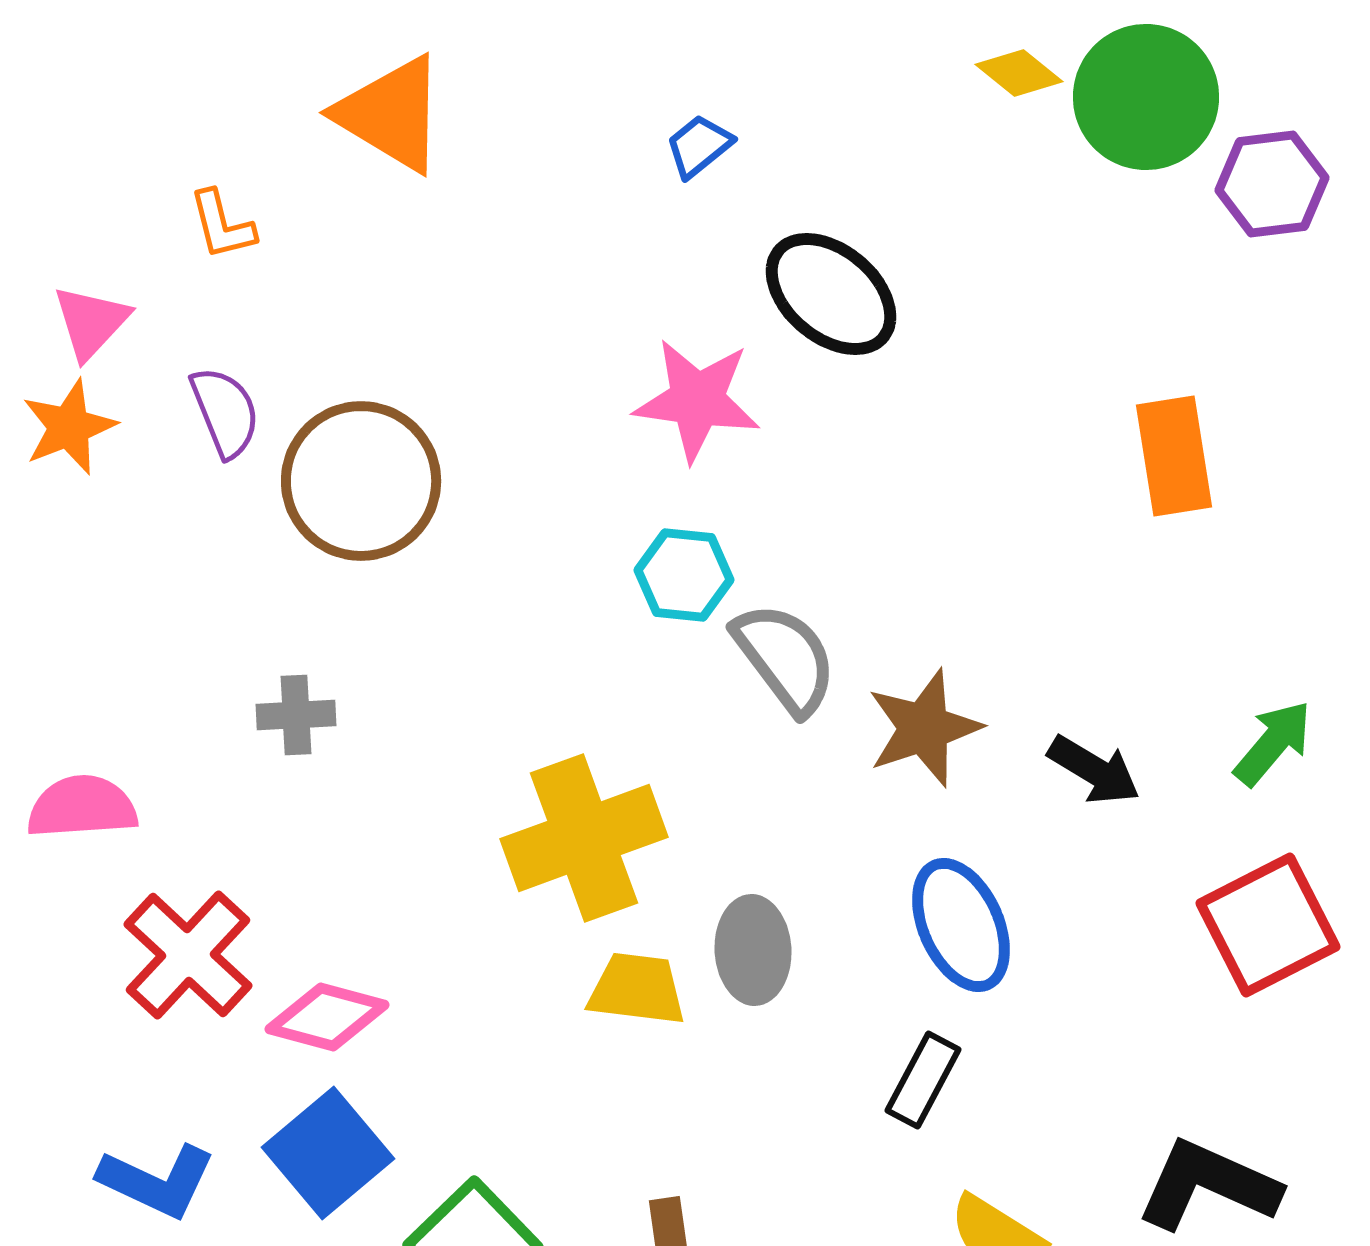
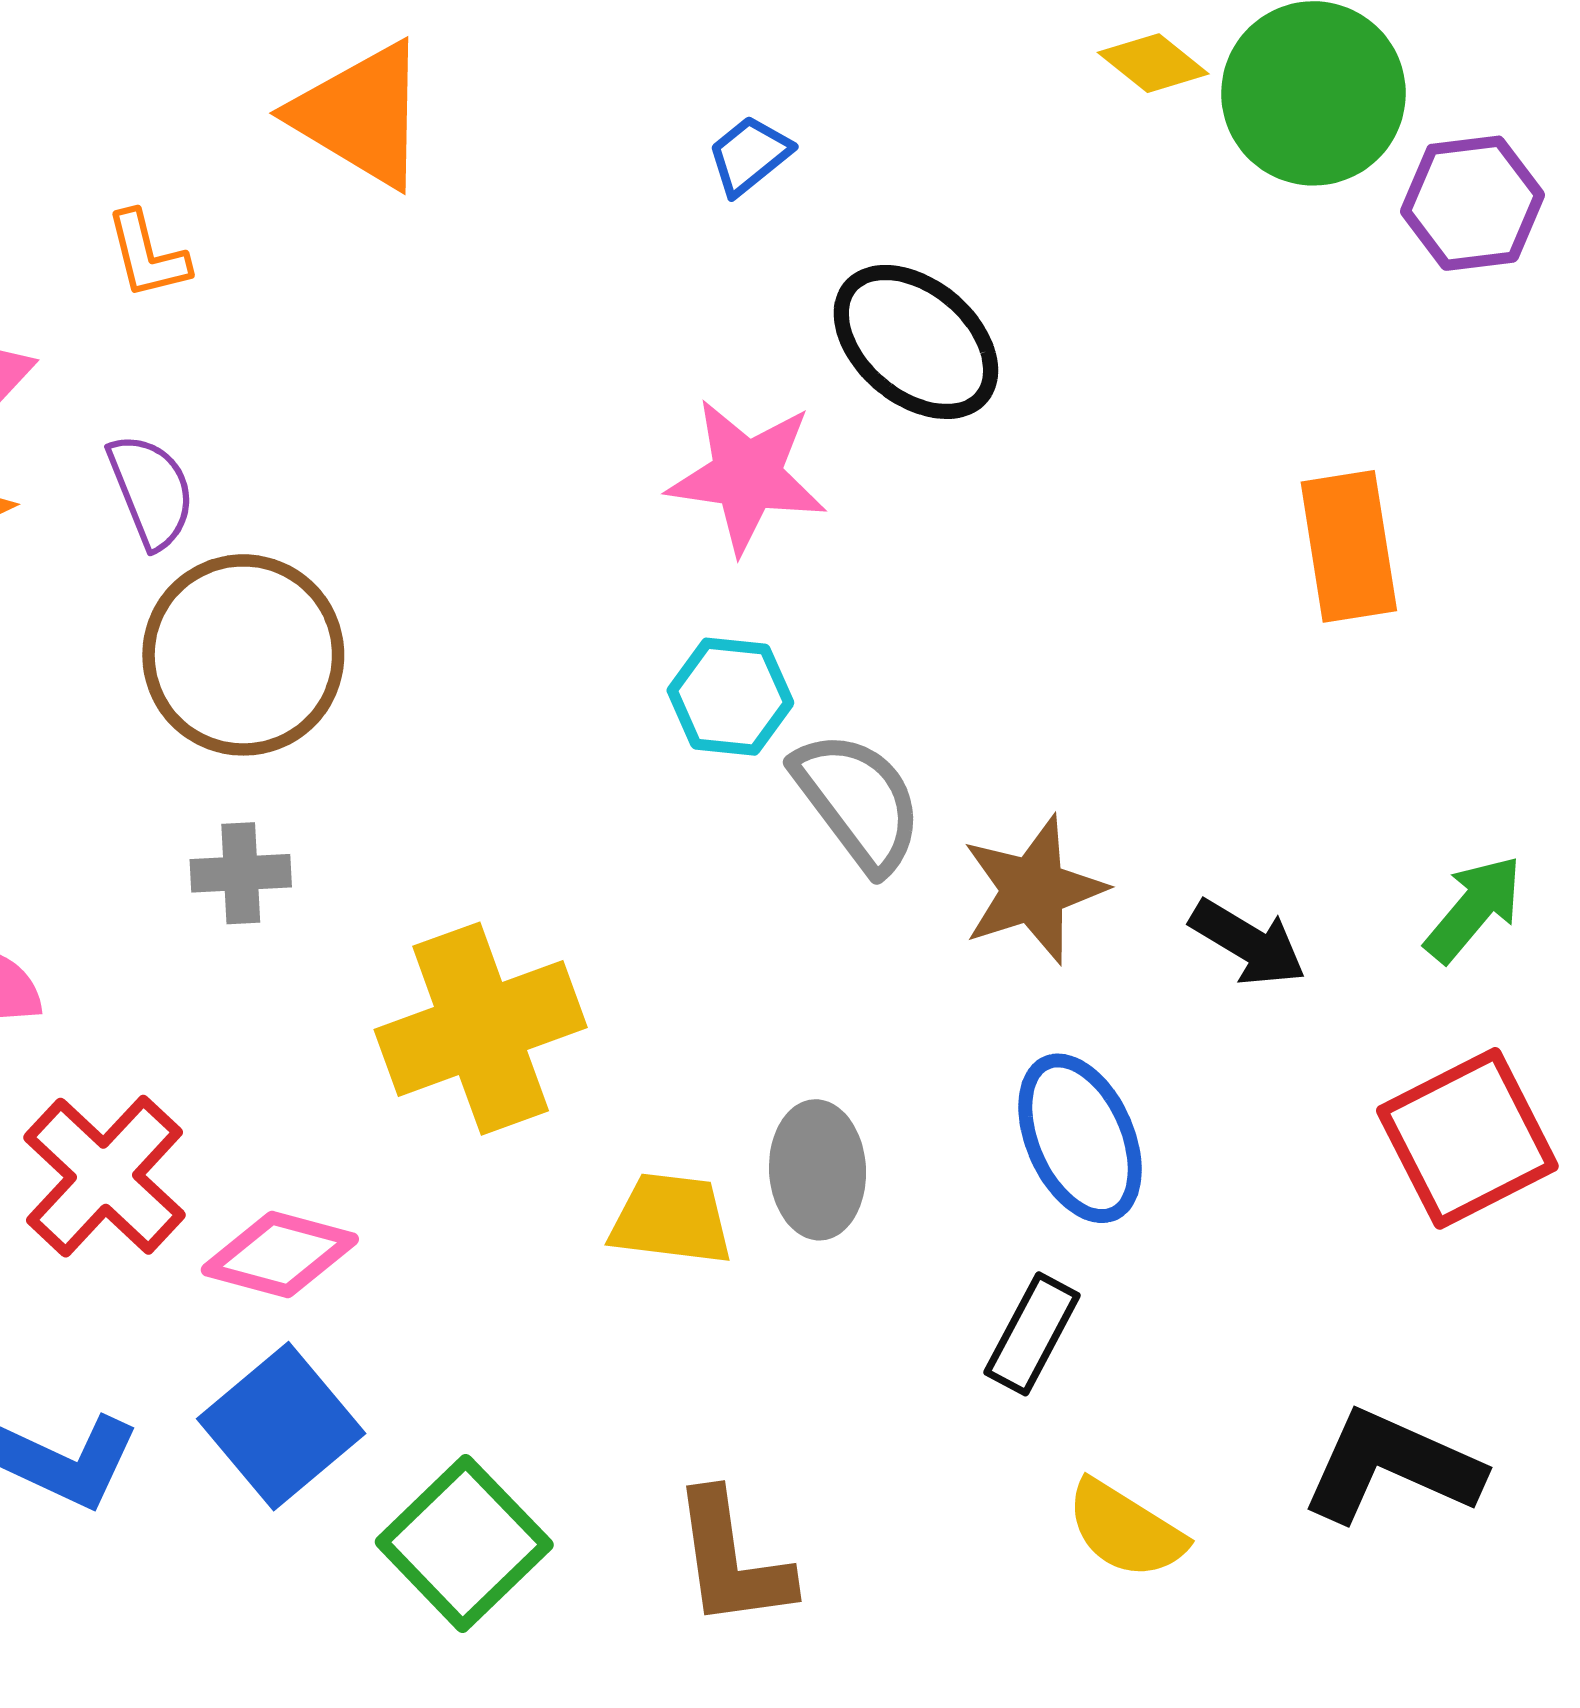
brown circle: (361, 481) -> (243, 655), moved
yellow cross: (584, 838) -> (481, 1029), moved

